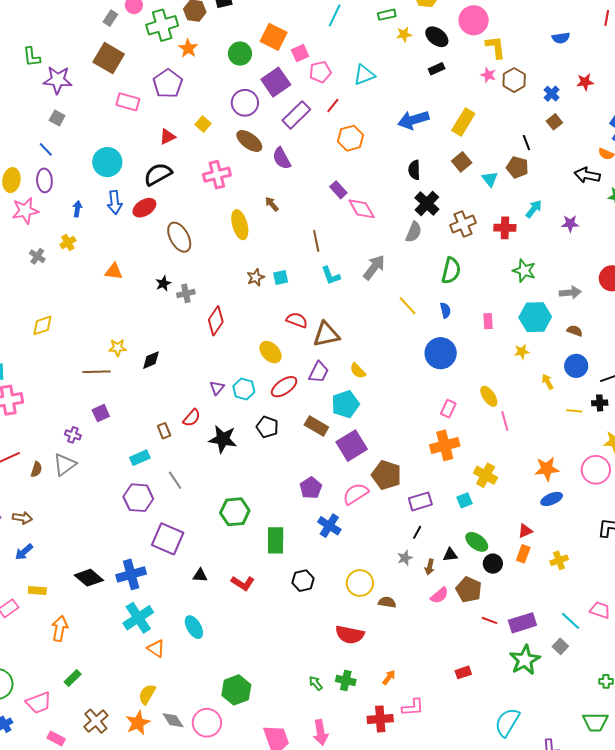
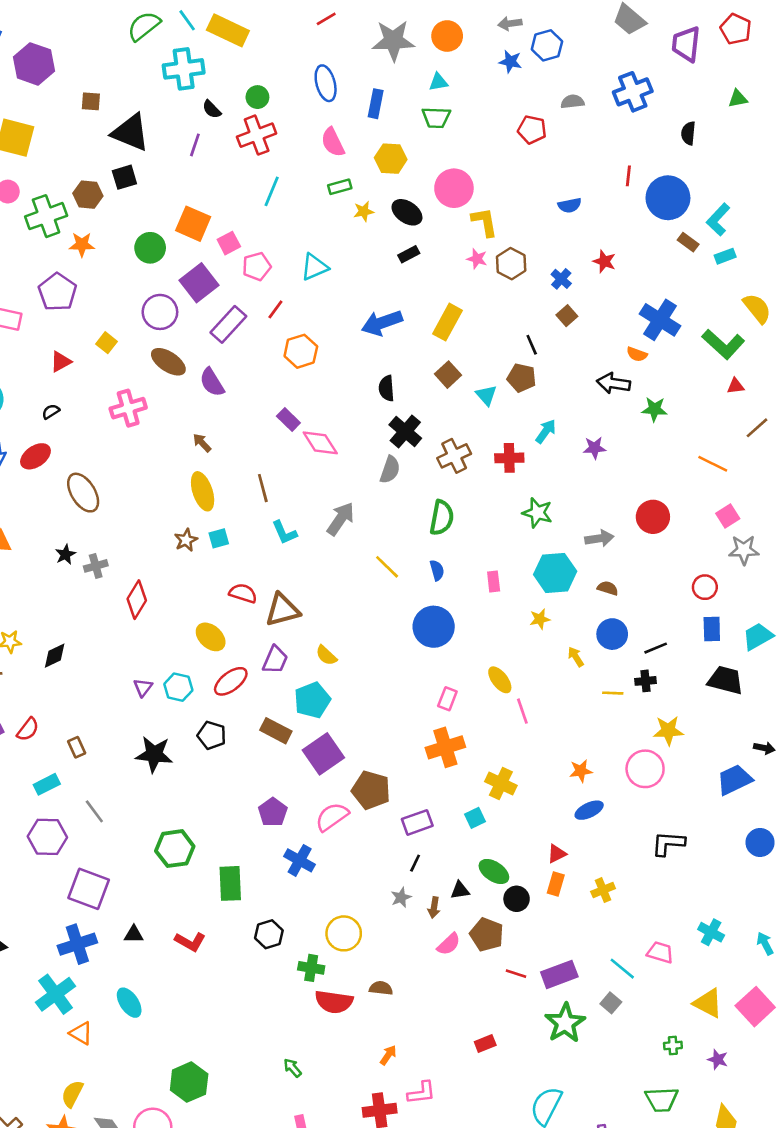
orange star: (188, 48) -> (82, 245), turned -30
red star: (585, 82) -> (604, 261), turned 30
black semicircle: (158, 174) -> (51, 412), size x0.5
yellow ellipse: (240, 225) -> (203, 491), moved
red semicircle: (192, 418) -> (28, 729), moved
orange star: (547, 469) -> (581, 771), size x0.7
blue cross: (131, 574) -> (77, 944), moved
brown semicircle: (387, 602) -> (381, 988), moved
green cross: (346, 681) -> (311, 968), moved

